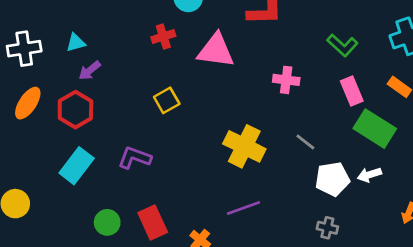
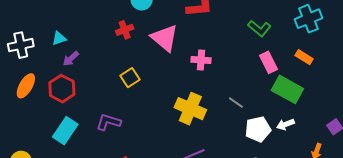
pink triangle: (216, 51) -> (165, 38), turned 36
pink cross: (286, 80) -> (201, 60), moved

